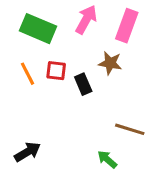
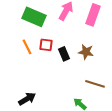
brown star: (110, 63) -> (86, 52), moved

